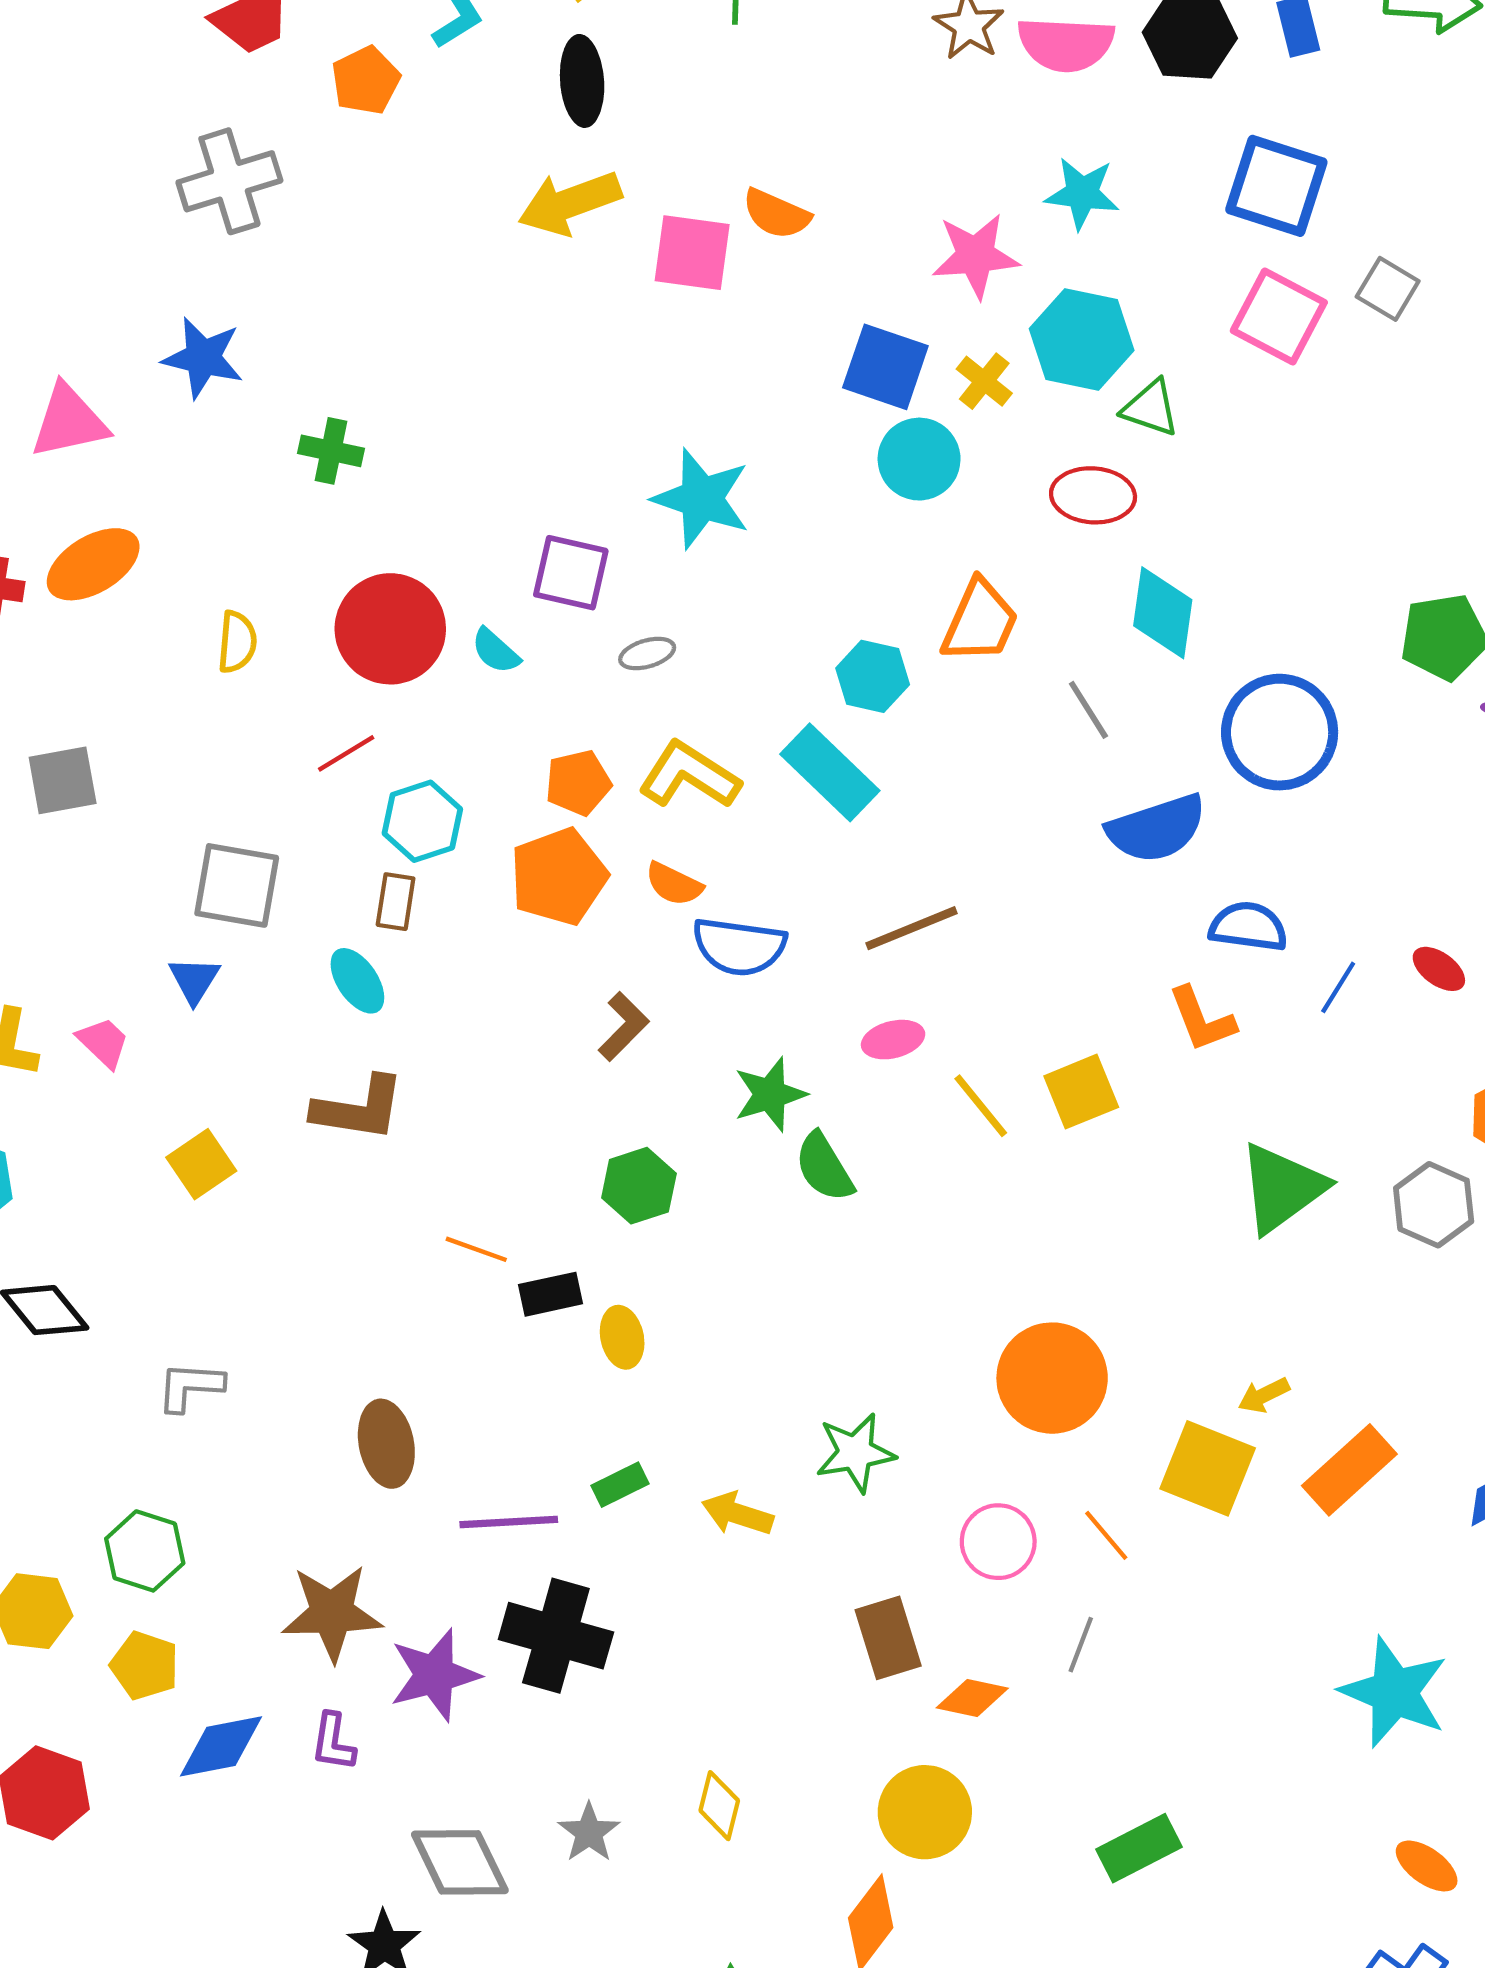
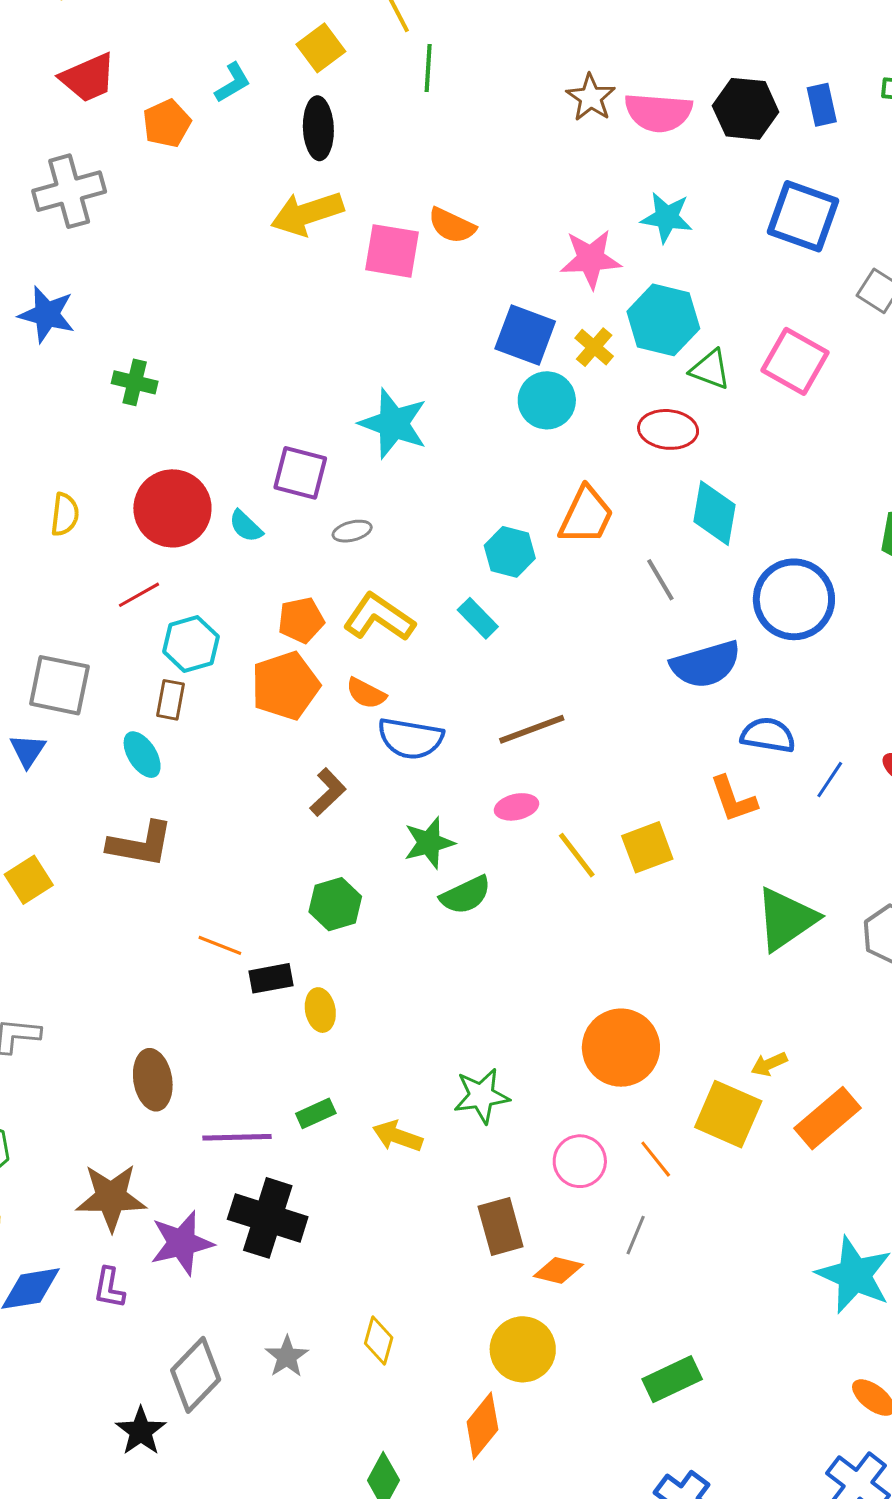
pink square: (1279, 317) -> (795, 361), moved
cyan rectangle: (830, 772) -> (478, 618), size x0.6
green semicircle: (824, 1167) -> (466, 895), turned -86
gray diamond: (460, 1862) -> (196, 1375), turned 68

